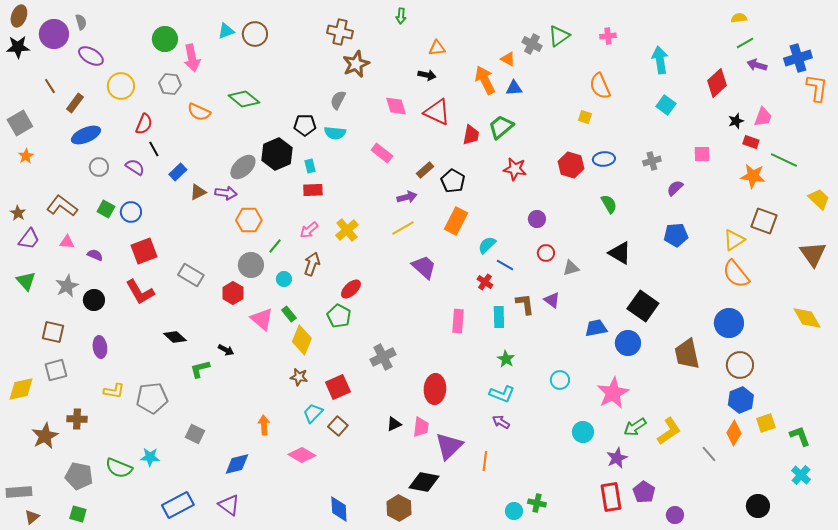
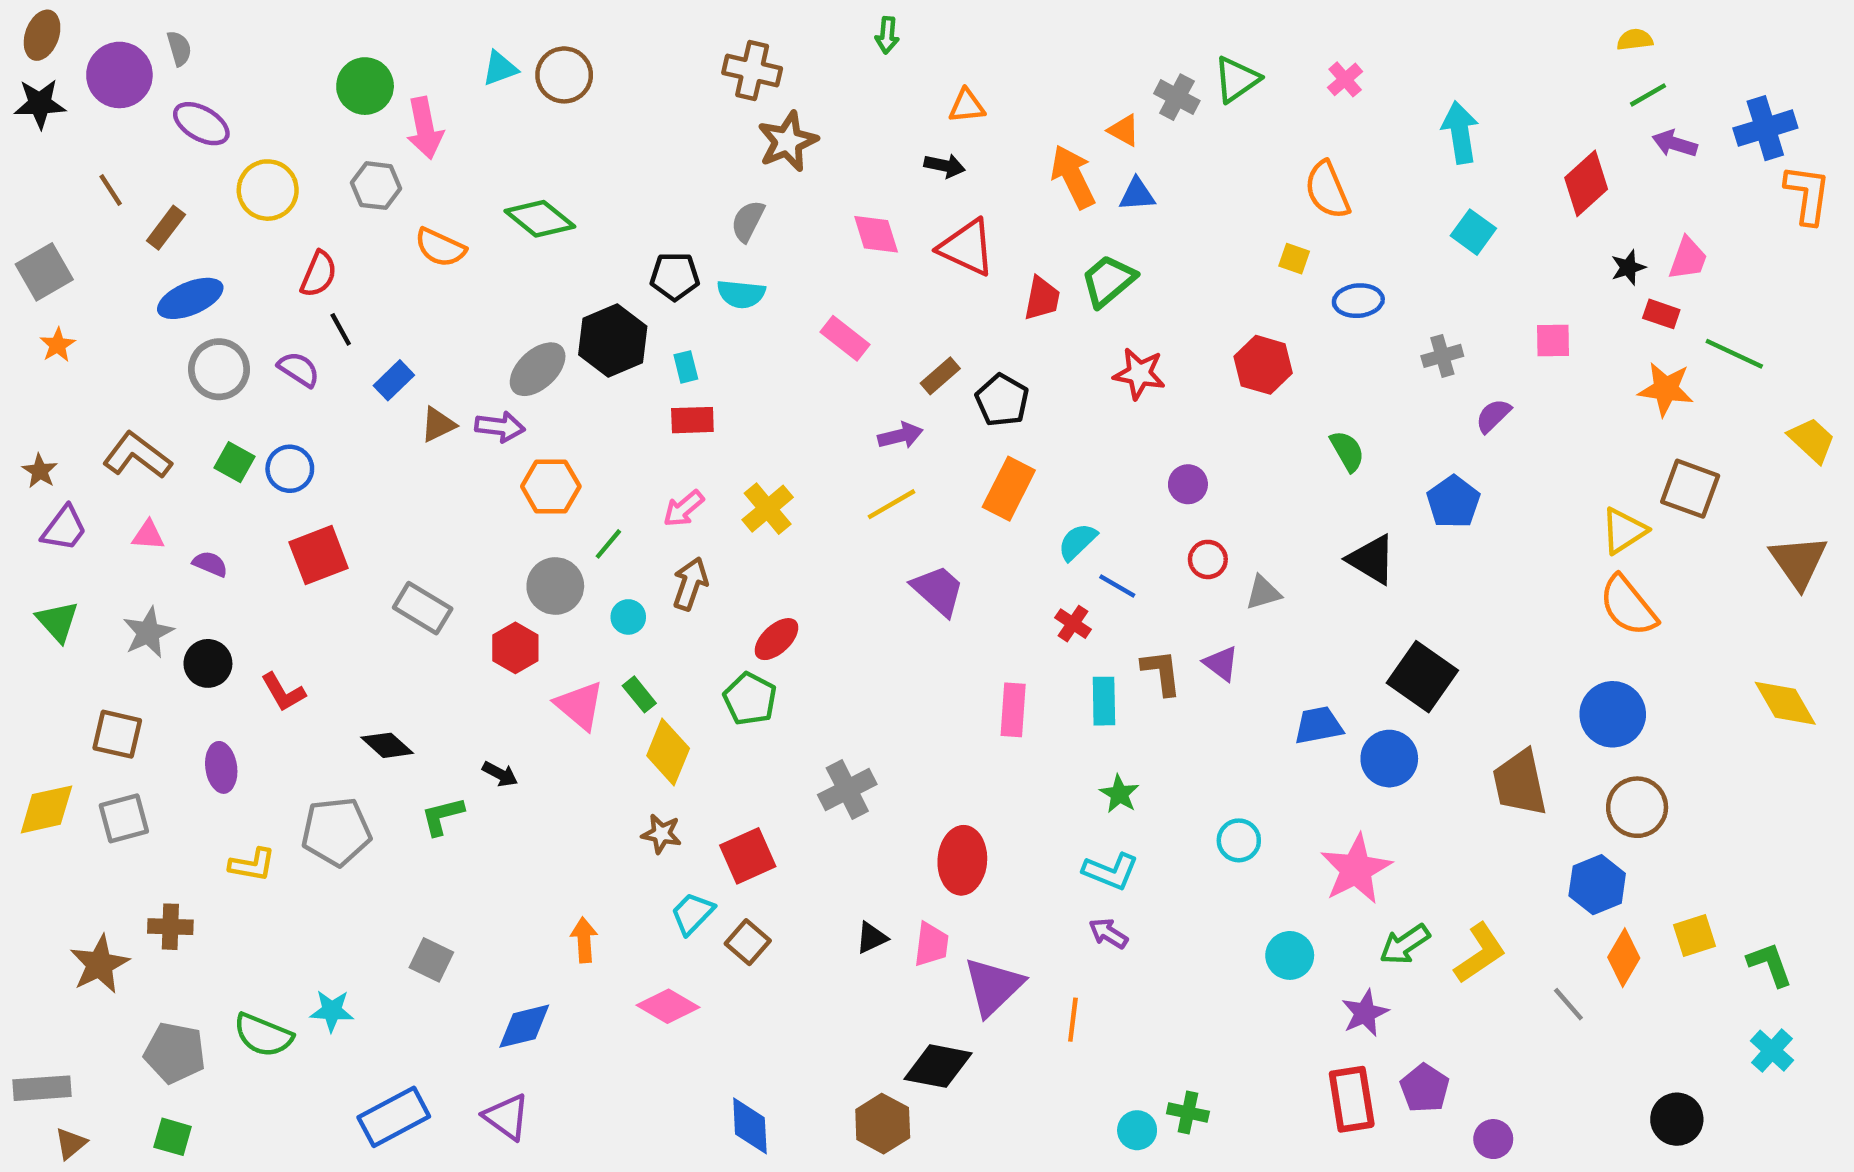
pink cross: (608, 36) -> (1345, 79), turned -35
blue ellipse: (604, 159) -> (1358, 301), moved
gray circle: (99, 167) -> (219, 369), size x1.4
blue pentagon: (676, 235) -> (1453, 502), moved, turned -30
red L-shape: (140, 292) -> (283, 692), moved, size x0.7
yellow diamond: (21, 389) -> (46, 809), moved
gray pentagon: (152, 398) -> (336, 832), moved
blue hexagon: (741, 400) -> (1597, 885), moved

